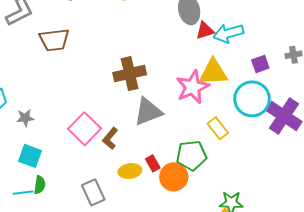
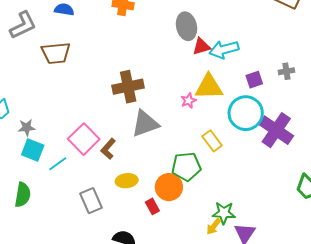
pink star: (193, 87) -> (188, 101), size x0.5
cyan square: (30, 156) -> (33, 150), moved
red rectangle: (153, 163) -> (152, 206), moved
green semicircle: (40, 185) -> (23, 195), moved, size x1.4
cyan line: (23, 193) -> (58, 164), moved, turned -30

